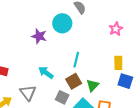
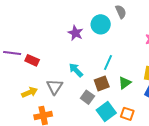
green triangle: (93, 85) -> (125, 83), moved

